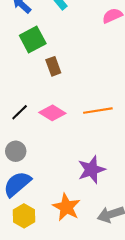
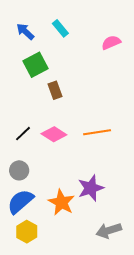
orange star: (66, 207) -> (61, 202), moved

